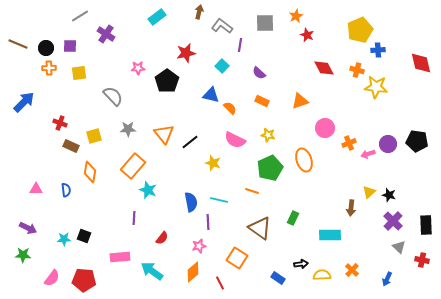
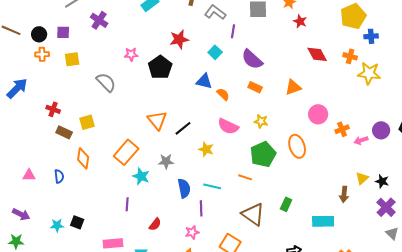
purple semicircle: (259, 73) -> (252, 59), size x1.6
gray star: (128, 129) -> (166, 161), moved

